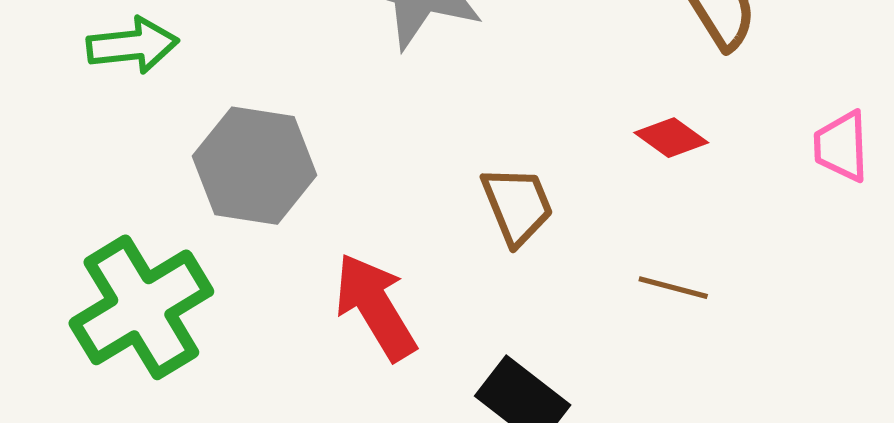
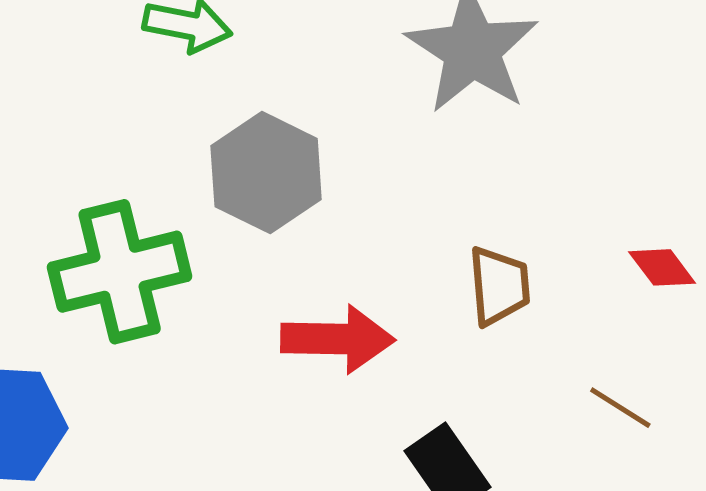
red arrow: (375, 307) -> (338, 339), turned 105

